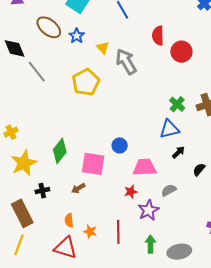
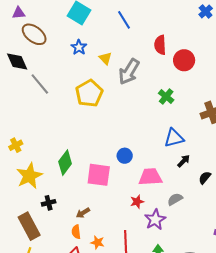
brown ellipse: (49, 27) -> (34, 34), moved
gray arrow: (126, 62) -> (129, 72), turned -116
green cross: (177, 104) -> (166, 97), moved
brown arrow: (78, 188) -> (83, 213), moved

